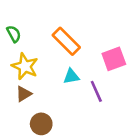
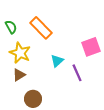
orange rectangle: (66, 41) -> (41, 28), moved
cyan triangle: (71, 76) -> (57, 61), turned -32

